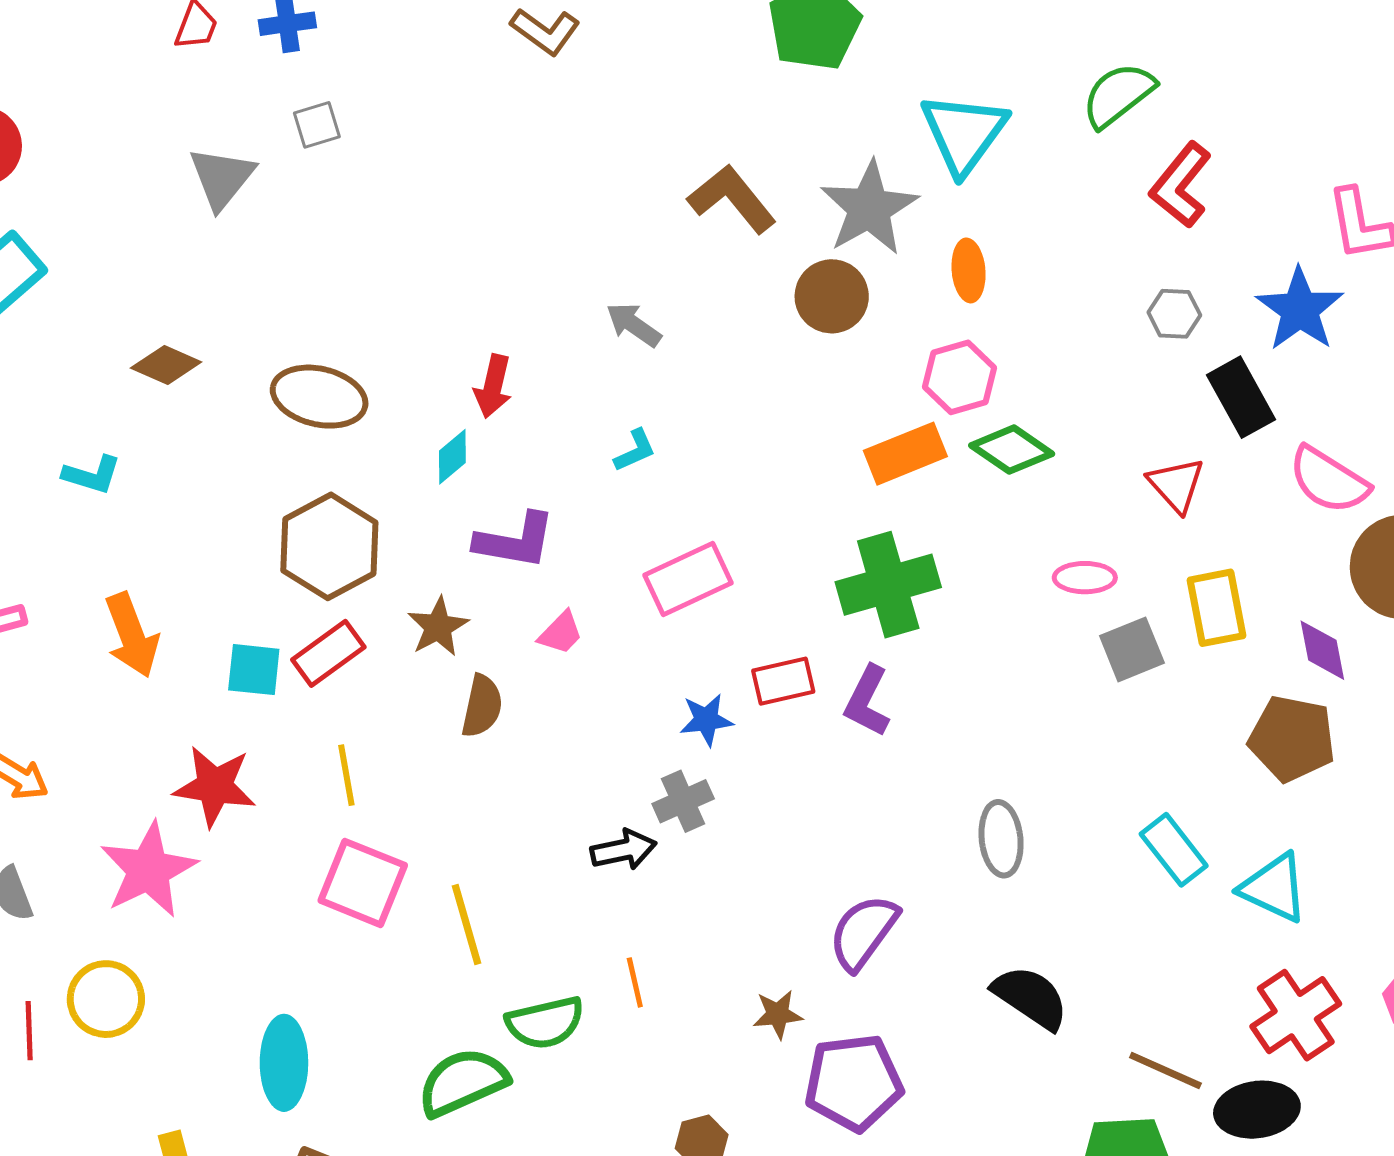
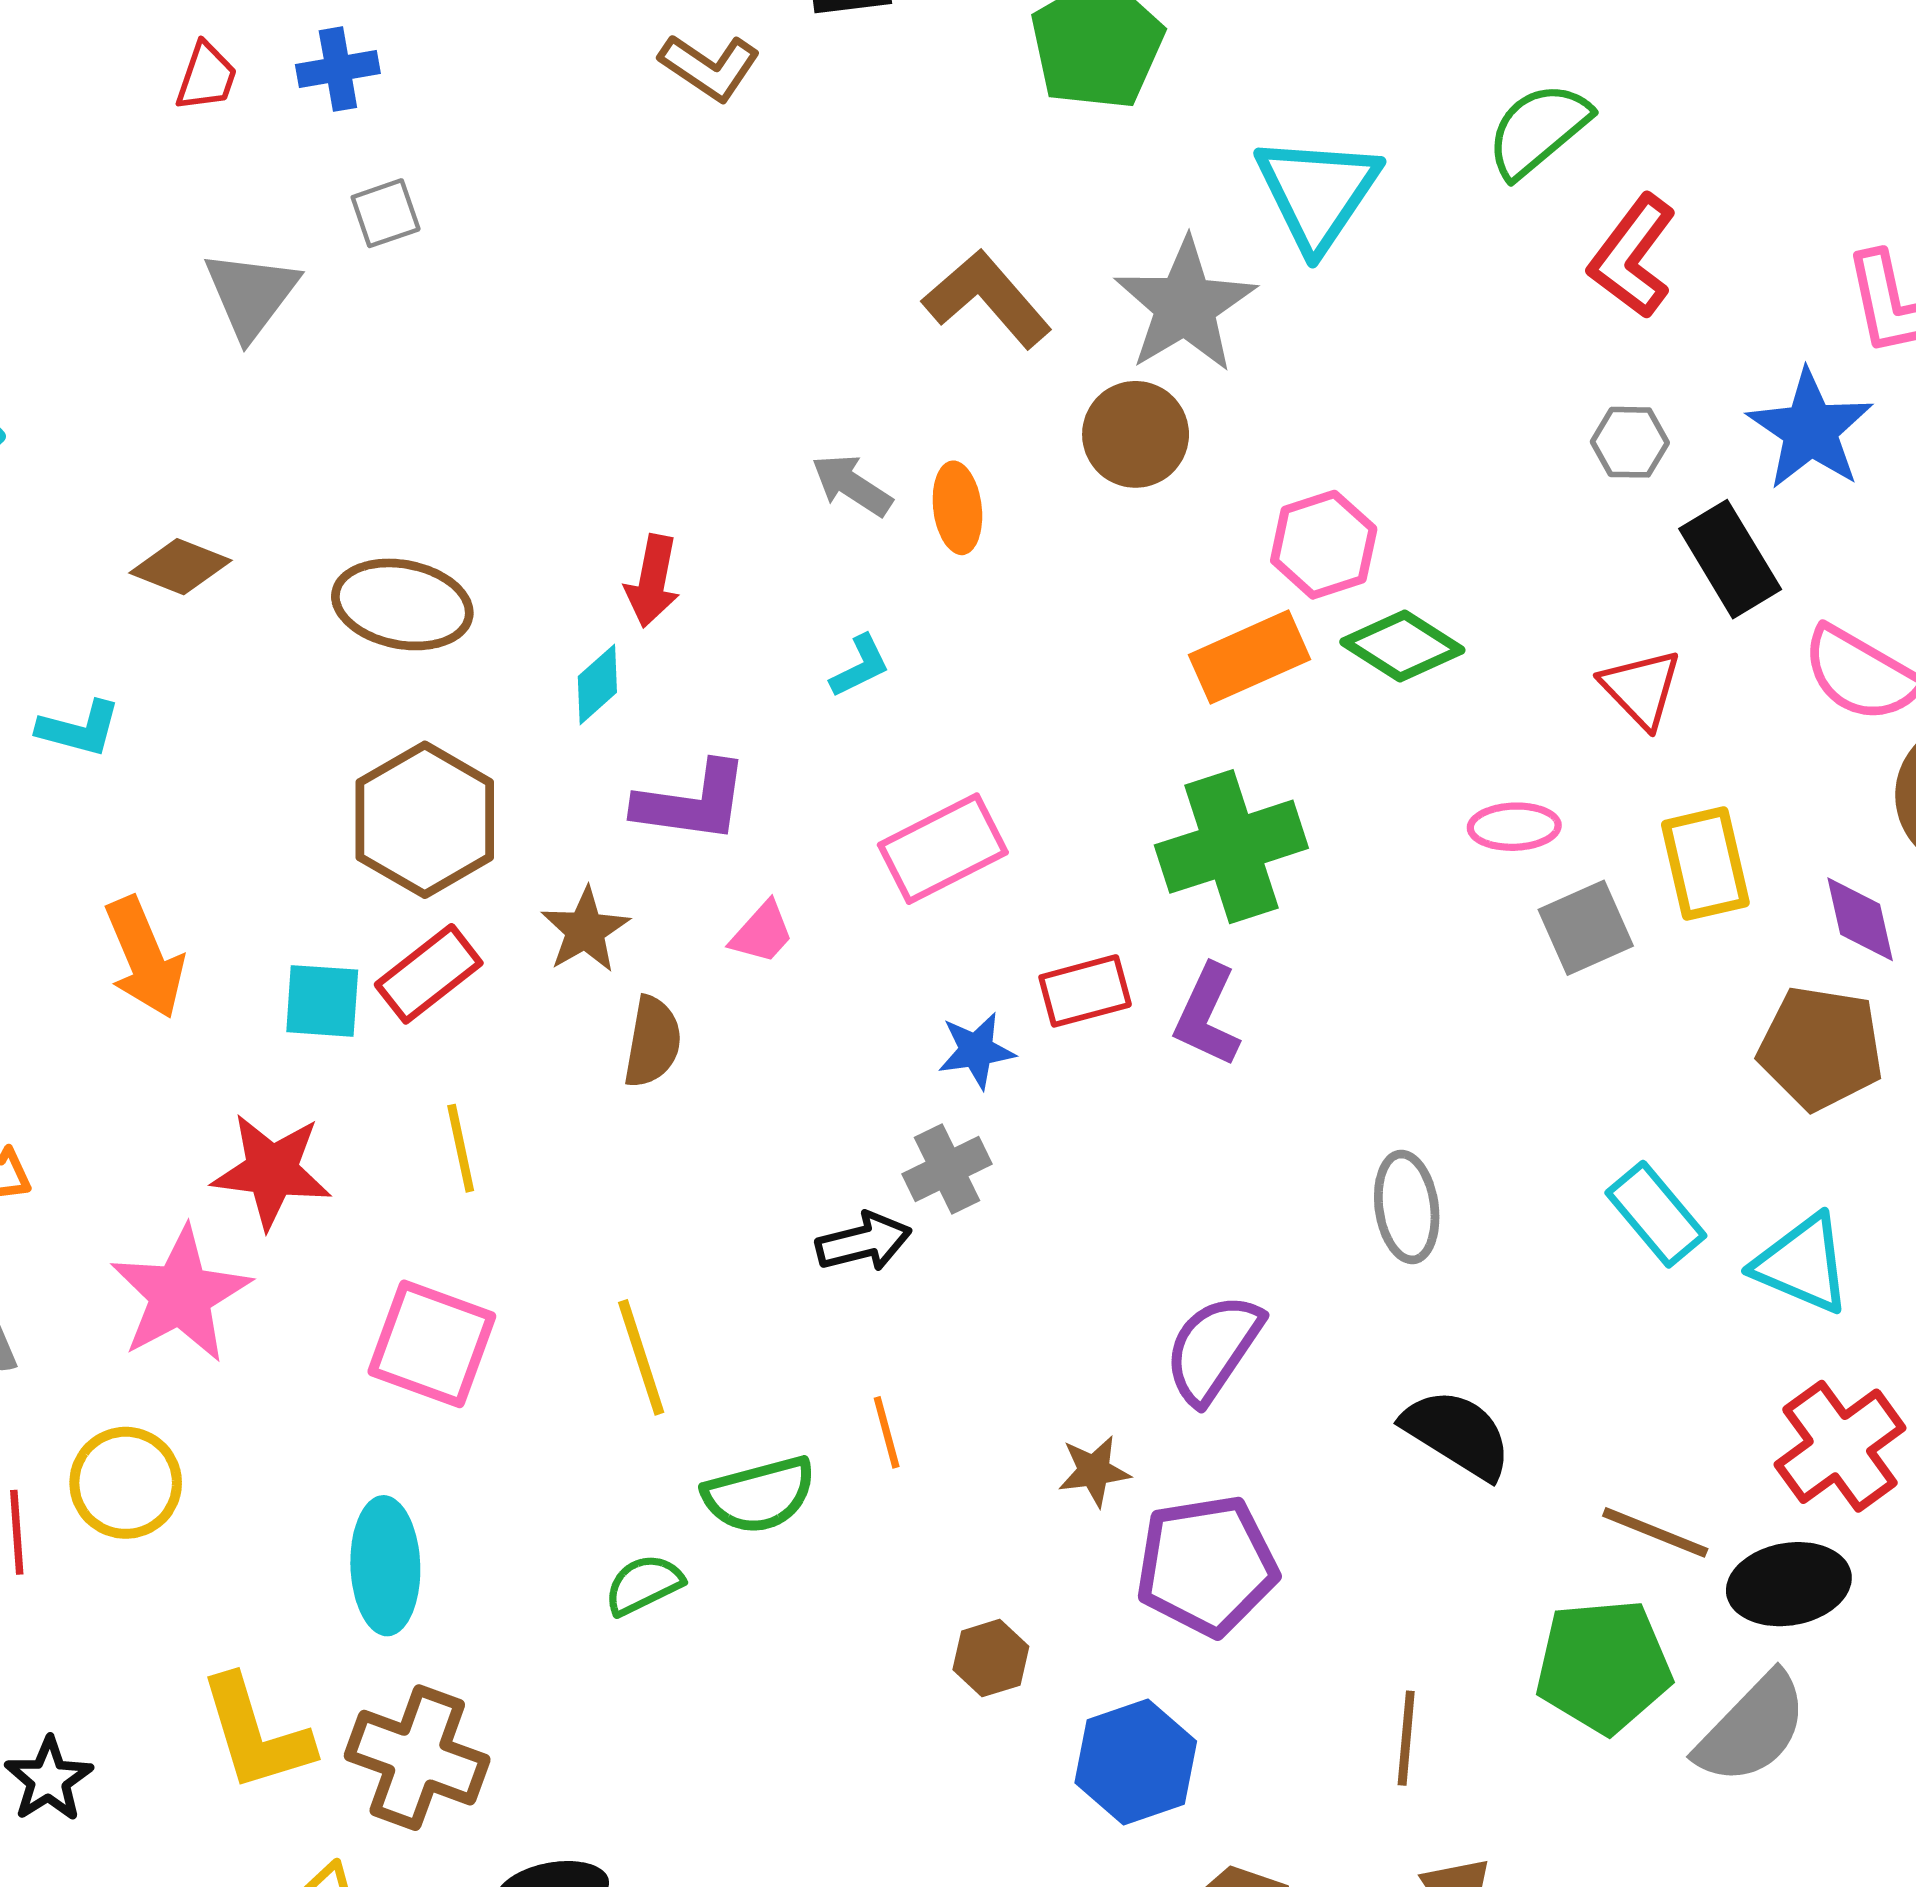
orange ellipse: (969, 270) -> (957, 508), moved
pink square: (363, 883) -> (432, 1344), moved
green semicircle: (463, 1082) -> (644, 1585), size x0.6

